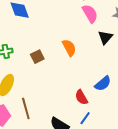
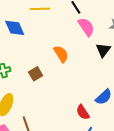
orange semicircle: (69, 48) -> (61, 54), moved

